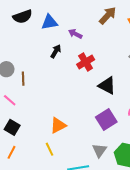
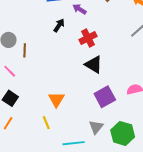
black triangle: (107, 86) -> (94, 65), moved
orange triangle: (58, 125) -> (56, 99), turned -36

